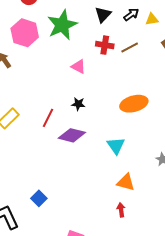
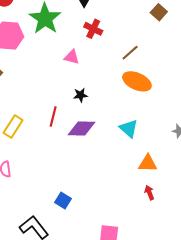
red cross: (105, 45) -> (93, 29), turned 30
brown line: (130, 48) -> (130, 53), moved
orange ellipse: (134, 104) -> (137, 81), turned 52

